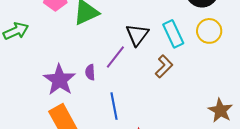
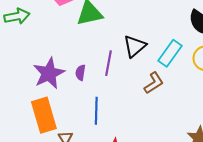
cyan rectangle: (173, 34) -> (170, 53), turned 48
purple line: (115, 57) -> (108, 63), turned -40

